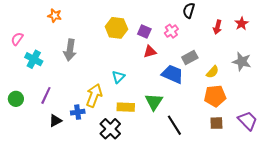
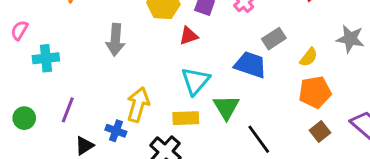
gray arrow: (70, 50) -> (115, 40), moved
red triangle: (150, 52) -> (189, 36), moved
cyan cross: (34, 59) -> (46, 58), turned -30
cyan triangle: (118, 77) -> (195, 81), moved, size x1.5
blue cross: (78, 112) -> (116, 131), turned 32
brown square: (216, 123) -> (320, 131), turned -32

